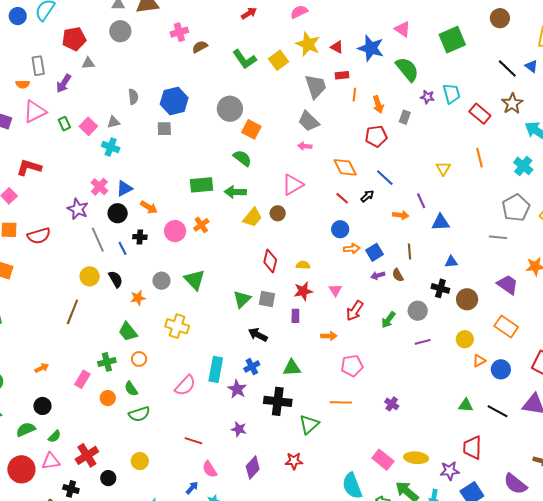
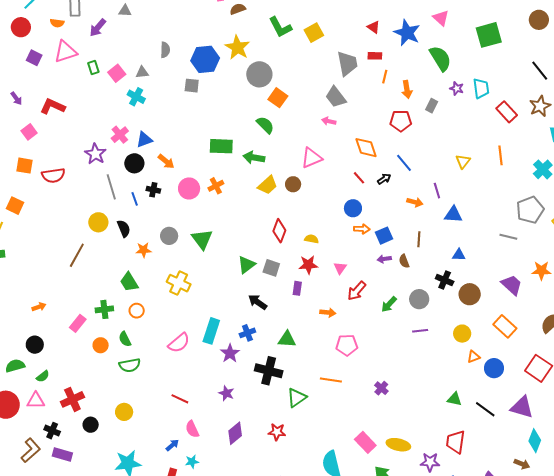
yellow star: (308, 44) -> (237, 47), moved

